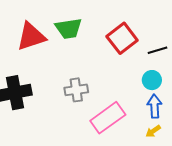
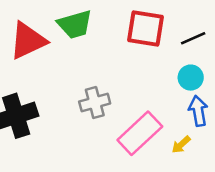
red square: (122, 38) -> (146, 29), turned -36
yellow arrow: (153, 131) -> (181, 145), moved

